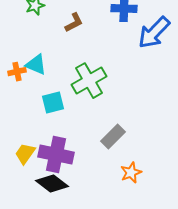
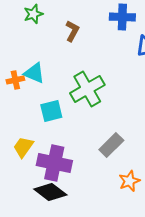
brown L-shape: (74, 23) -> (72, 31), turned -35
yellow trapezoid: (25, 154) -> (23, 147), moved

